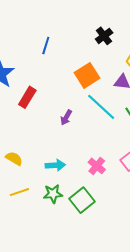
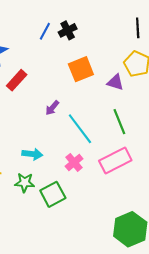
black cross: (104, 36) -> (68, 30), moved
cyan line: (101, 107) -> (80, 129), moved

